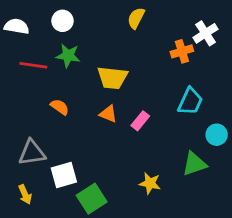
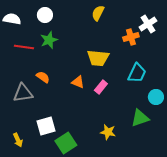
green star: (68, 56) -> (49, 40), turned -30
yellow trapezoid: (112, 78) -> (98, 58), moved
gray triangle: (32, 153) -> (23, 93), moved

